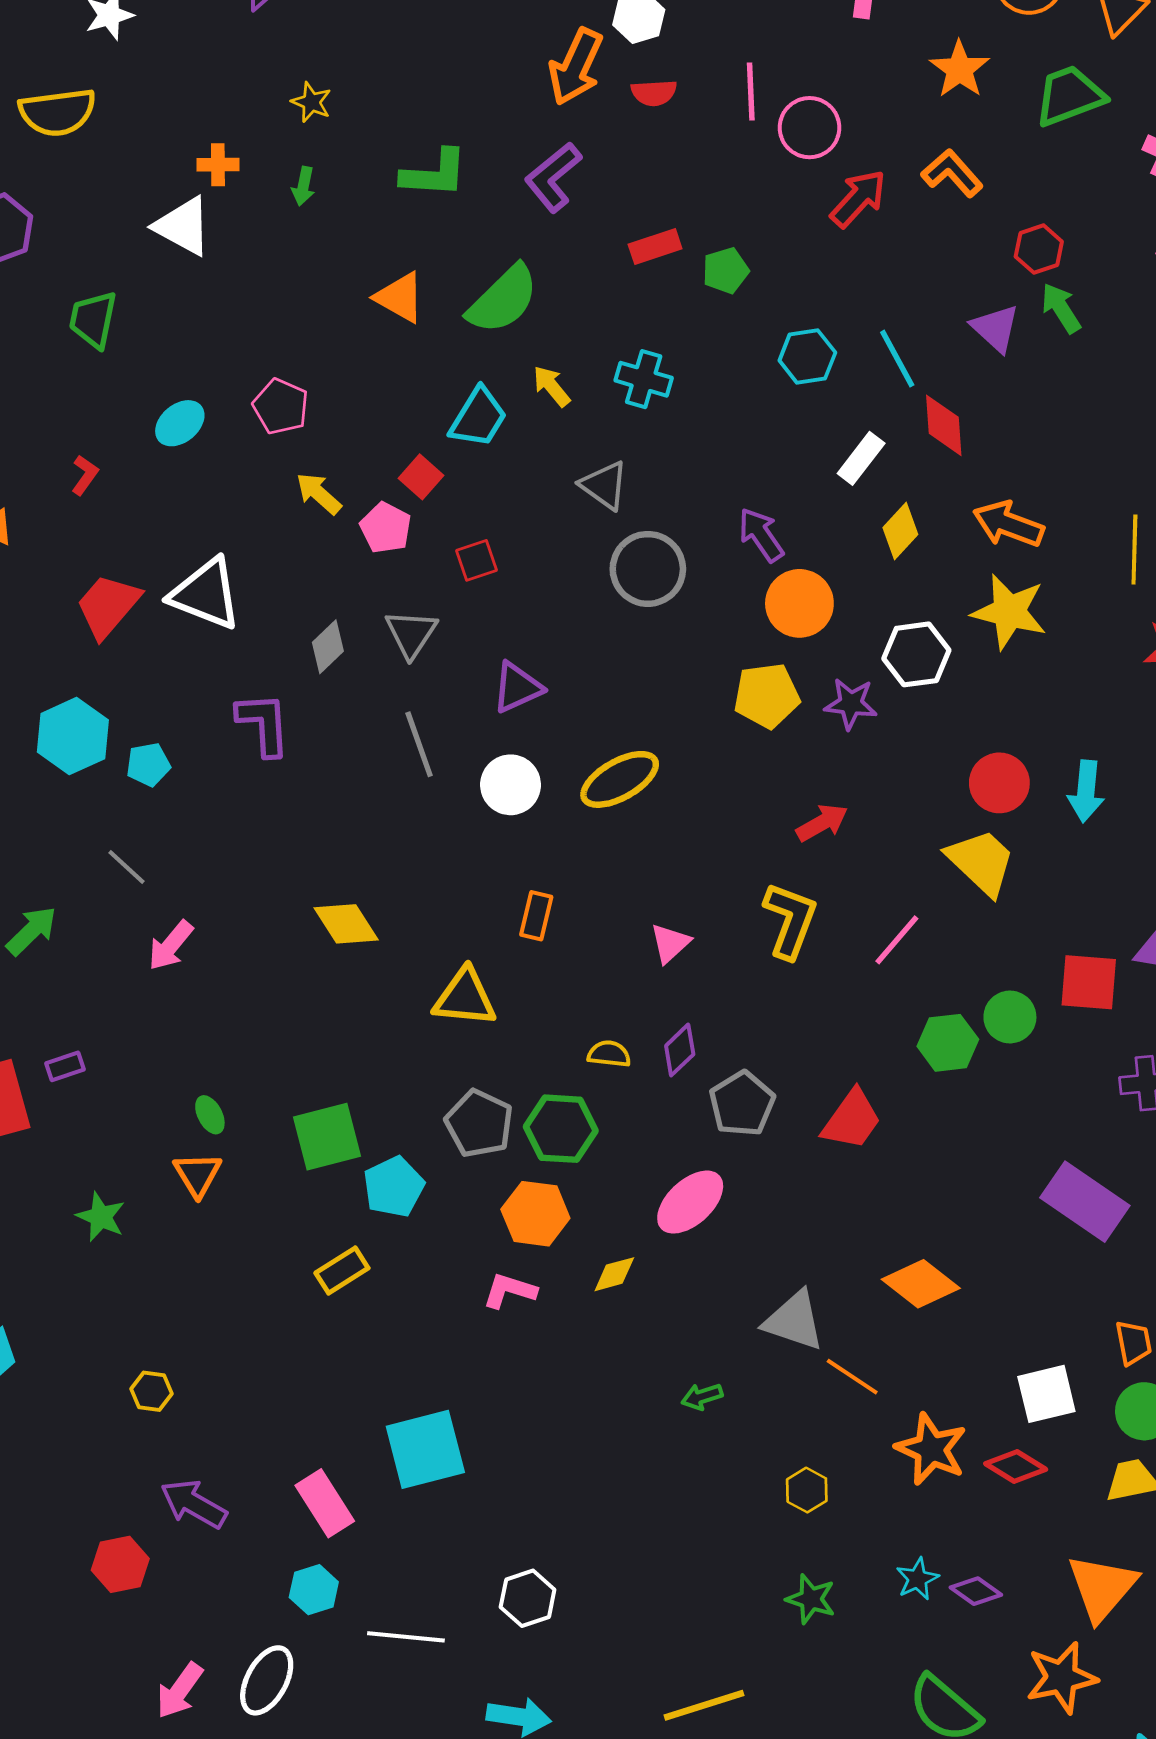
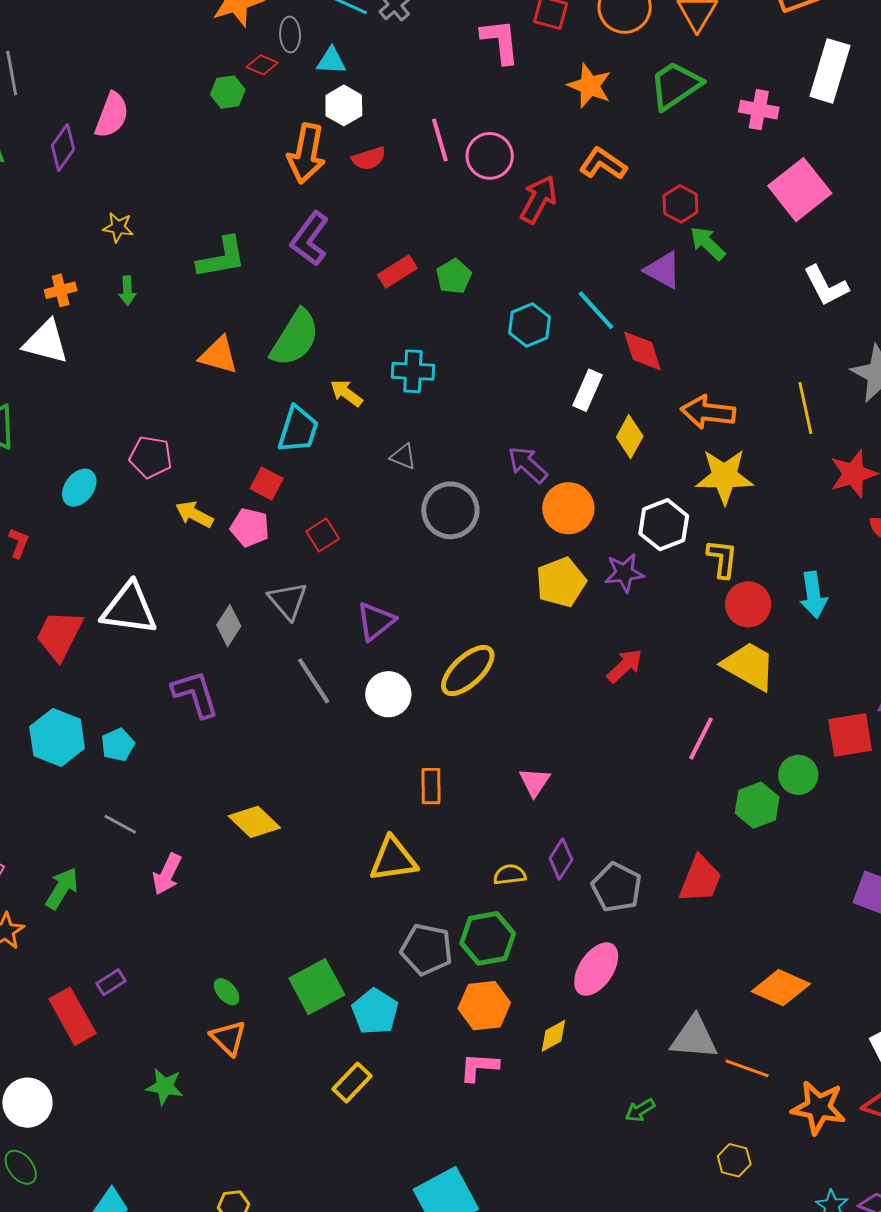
gray triangle: (604, 485) -> (403, 457), size x0.7
yellow L-shape: (790, 920) -> (722, 559), moved, size x0.7
yellow diamond: (346, 924) -> (254, 822), moved

